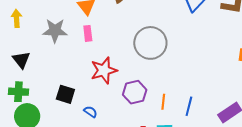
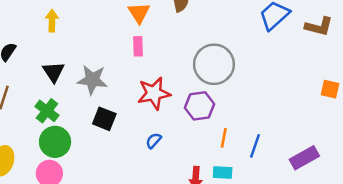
gray star: (55, 31) -> (92, 80), moved
green cross: (18, 92) -> (47, 111), turned 30
purple hexagon: (135, 92) -> (199, 106), moved
blue semicircle: (90, 112) -> (154, 141), moved, turned -88

